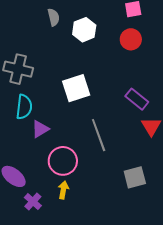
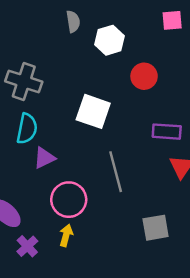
red circle: (131, 39) -> (144, 76), moved
white square: (76, 88) -> (93, 111), turned 32
purple rectangle: (137, 99) -> (167, 132), turned -40

